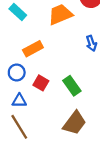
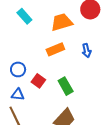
orange rectangle: (33, 49) -> (55, 49), moved

